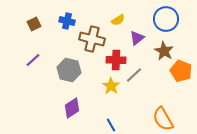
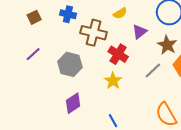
red cross: (116, 60) -> (118, 54), turned 30
gray line: (134, 75) -> (153, 71), moved

